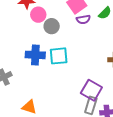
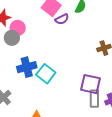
gray circle: (52, 26) -> (12, 38), moved
cyan square: (59, 56) -> (46, 74), moved, turned -30

